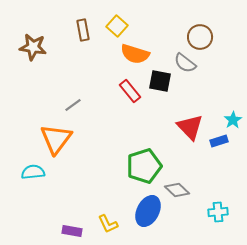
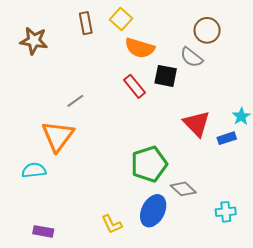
purple rectangle: (72, 231) -> (43, 231), moved

